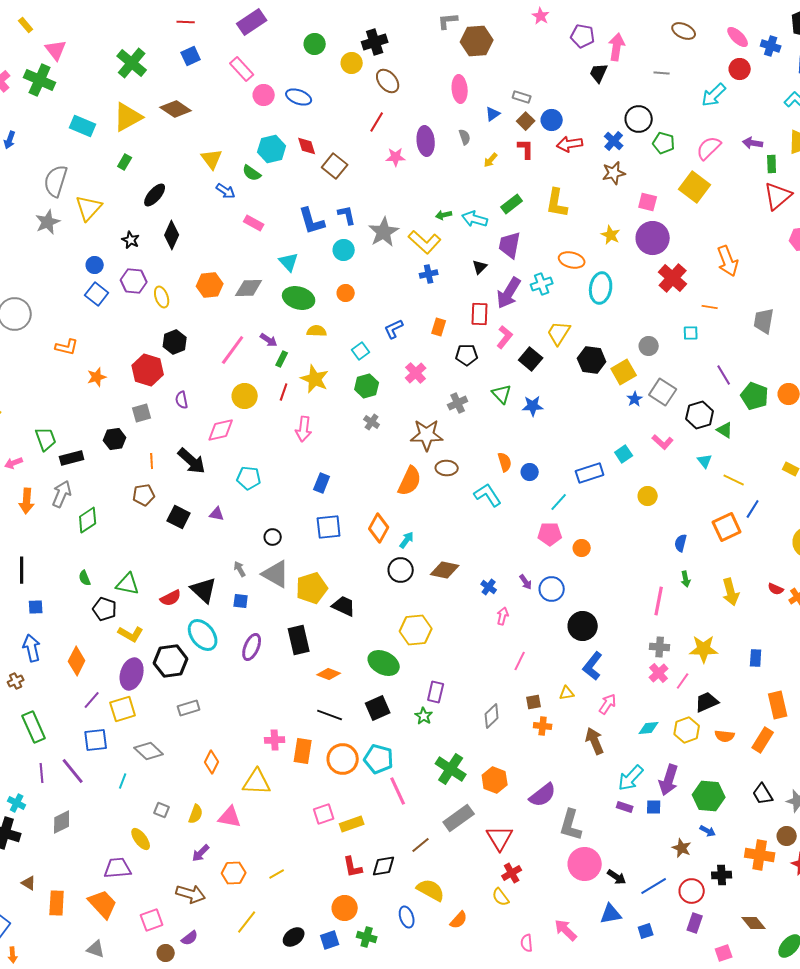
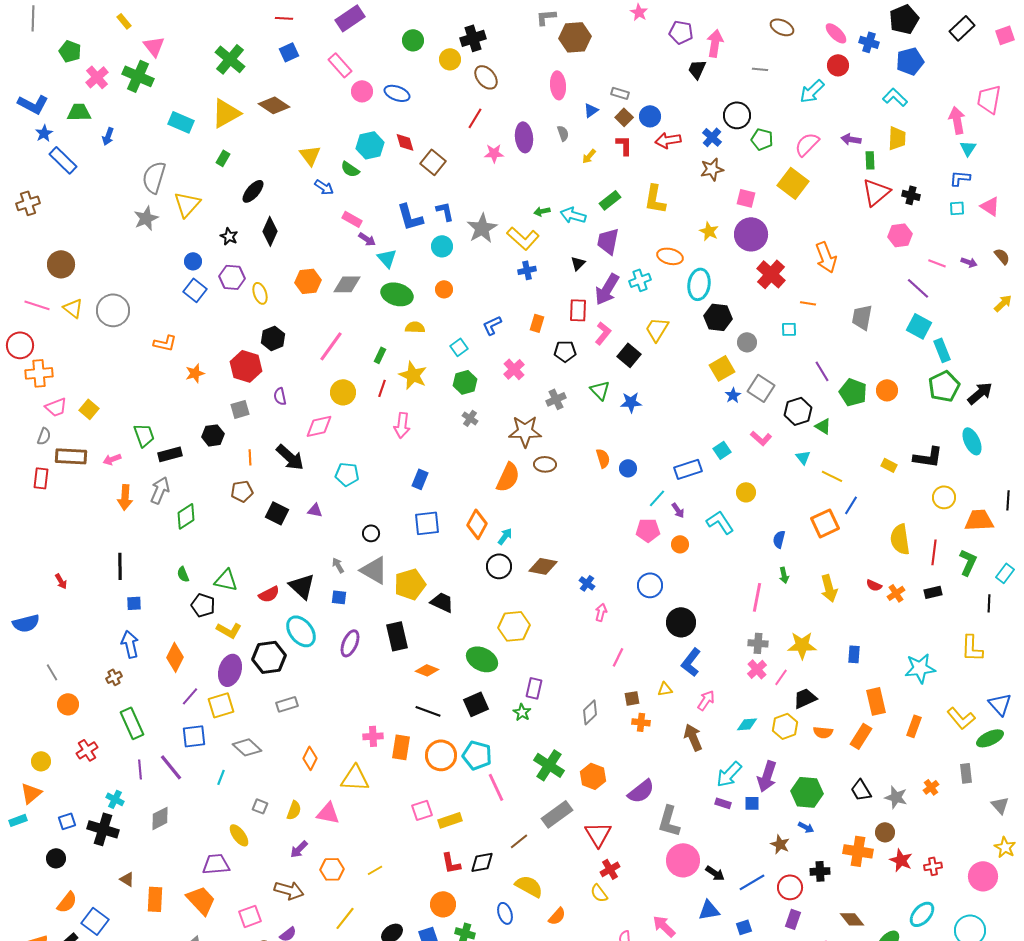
purple arrow: (269, 340) -> (367, 239), moved
black hexagon: (592, 360) -> (718, 317), moved
cyan L-shape: (488, 495) -> (720, 522), moved
purple arrow: (526, 582) -> (678, 510), moved

